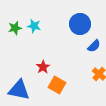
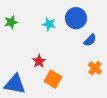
cyan star: (34, 26) -> (49, 24), moved

